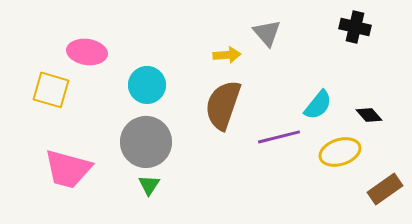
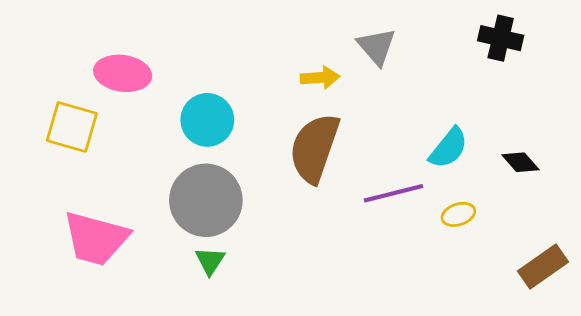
yellow ellipse: (340, 152) -> (458, 214), moved, size x0.6

